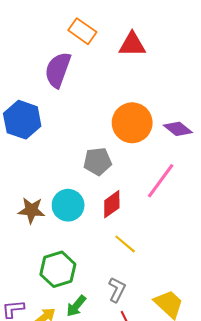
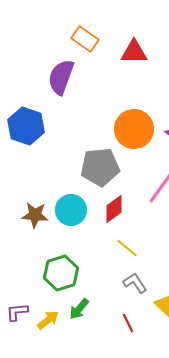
gray pentagon: (98, 161) -> (100, 167), size x1.4
gray L-shape: (117, 290) -> (135, 283), moved, turned -60

